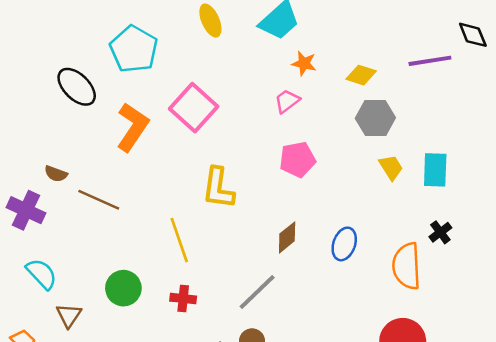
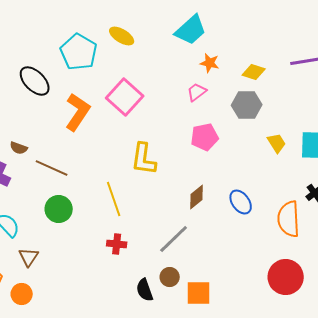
yellow ellipse: (210, 21) -> (122, 36), moved, turned -35
gray hexagon: (375, 118) -> (247, 105), moved
blue ellipse: (344, 244) -> (241, 202), turned -55
green circle: (123, 288) -> (59, 209), moved

